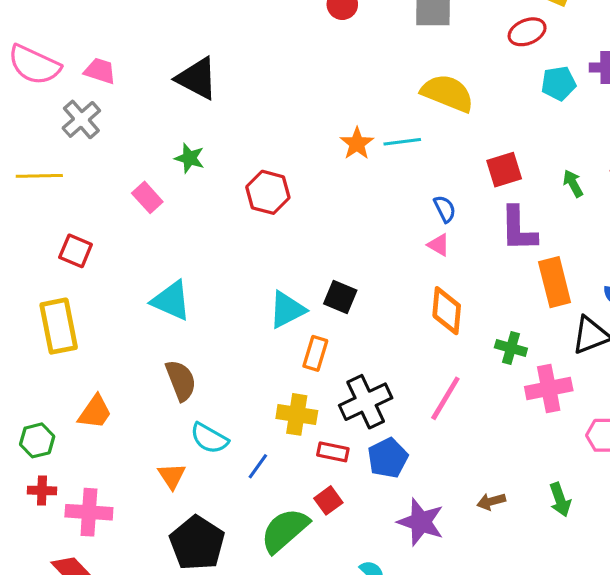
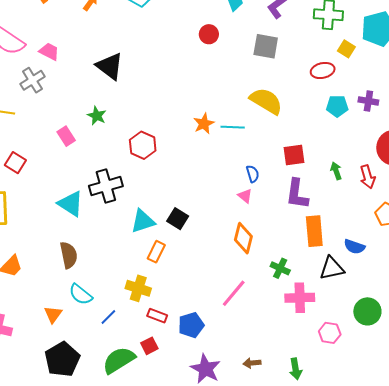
black cross: (366, 402) -> (106, 186), moved

